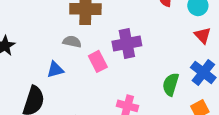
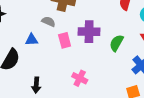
green semicircle: (171, 84) -> (116, 43), moved

